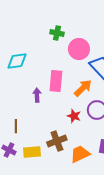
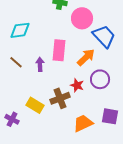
brown line: (16, 126) -> (16, 62), moved, turned -48
brown cross: (57, 141) -> (60, 98), moved
yellow rectangle: (32, 152) -> (35, 105), moved, turned 36

